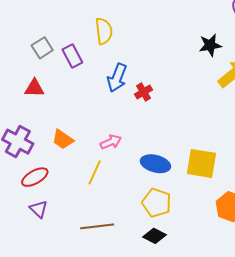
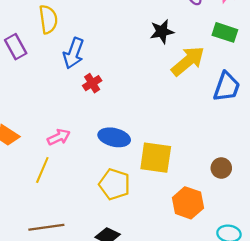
blue arrow: (117, 78) -> (74, 53), moved
blue ellipse: (155, 164) -> (114, 137), moved
yellow pentagon: (157, 203) -> (114, 184), moved

